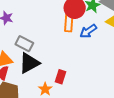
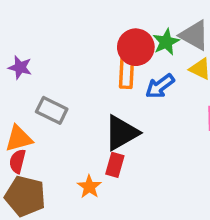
black triangle: (29, 63) -> (121, 133), moved

